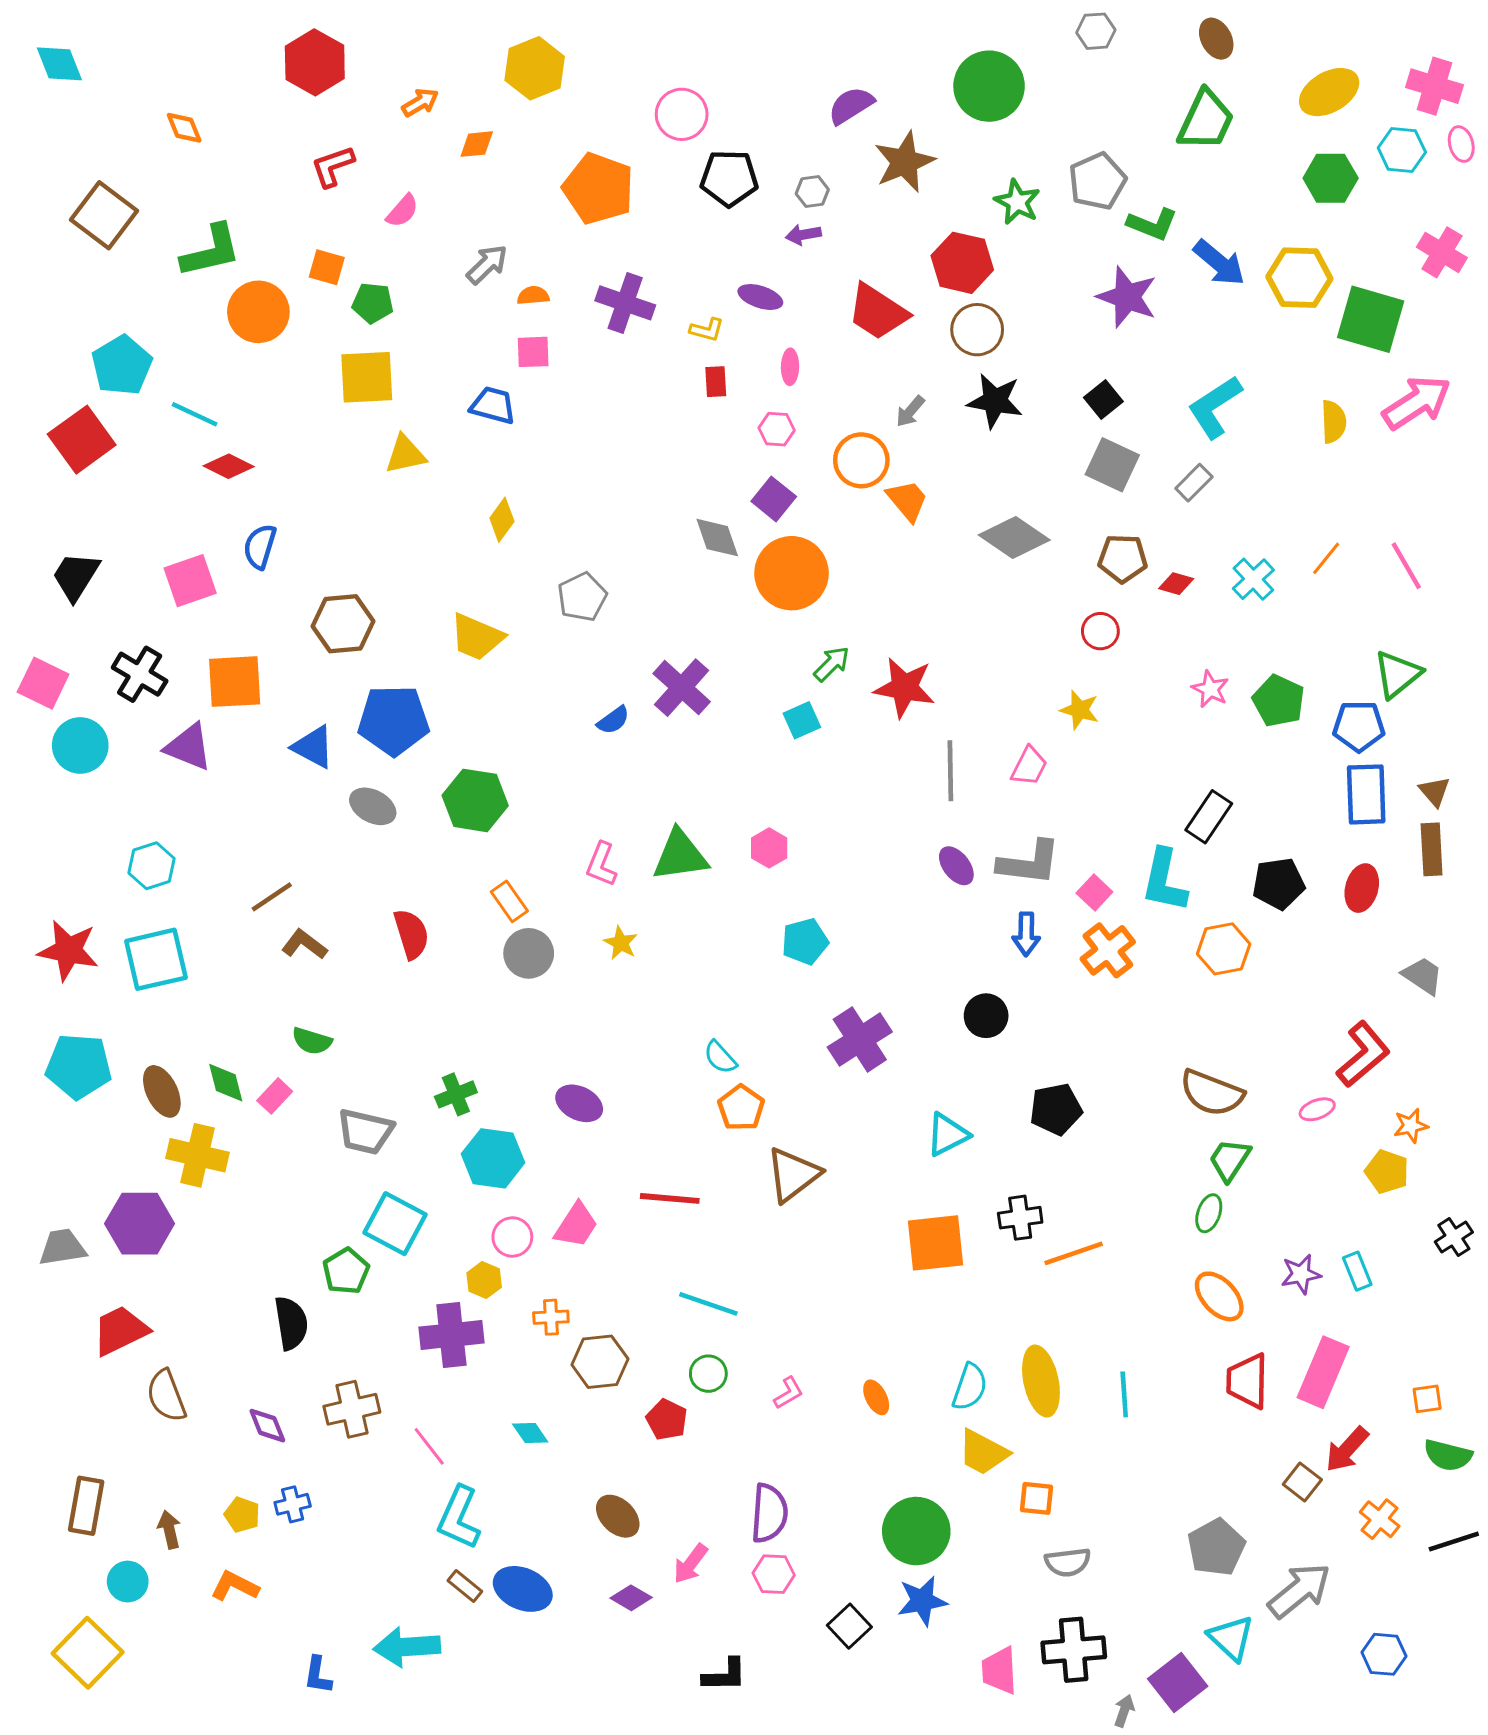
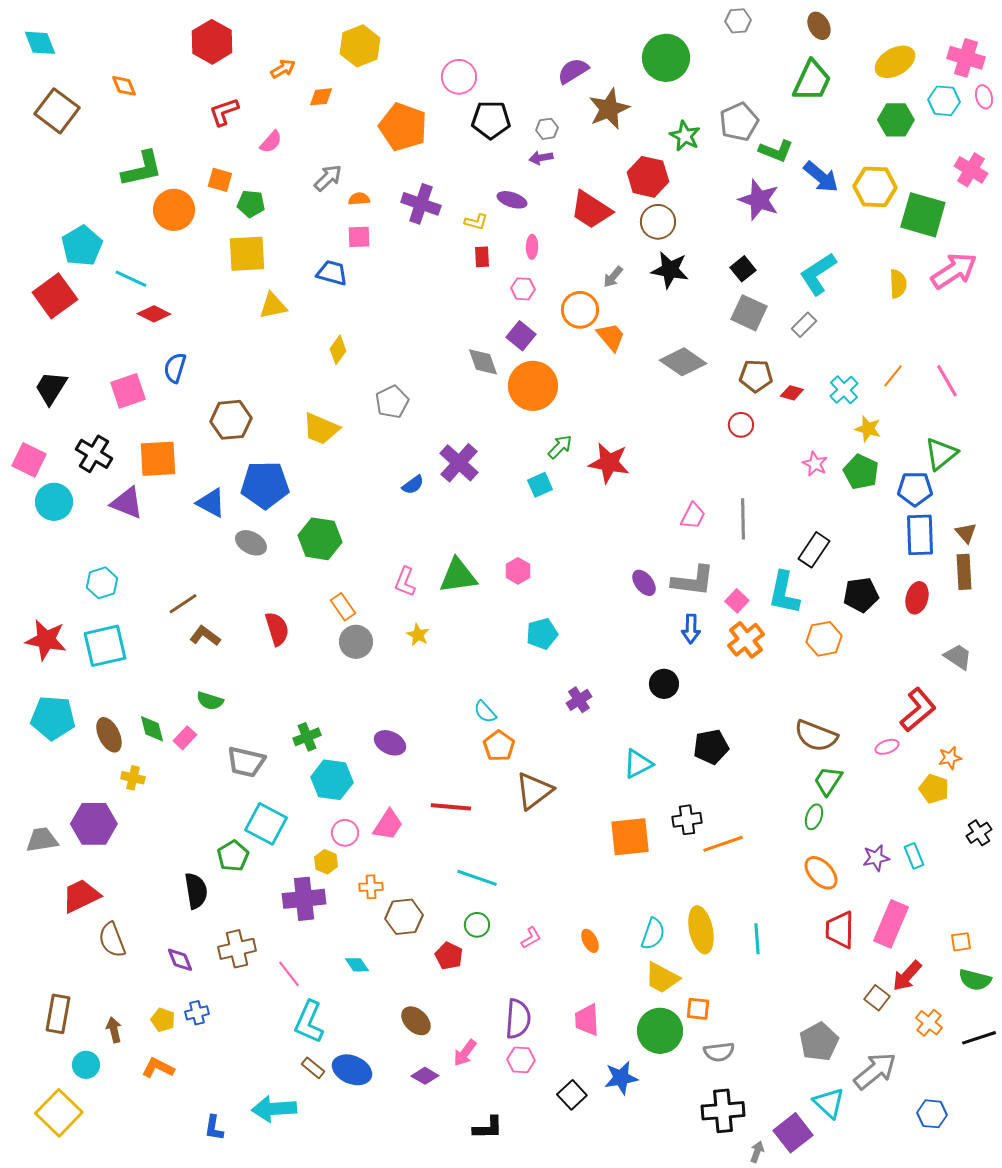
brown square: (104, 215) -> (57, 111), moved
yellow star: (1080, 710) -> (868, 429), moved
gray line: (950, 771) -> (743, 519), moved
purple cross: (860, 1039) -> (579, 700), size x0.6
yellow cross: (198, 1155) -> (133, 778), size x0.6
green circle: (916, 1531) -> (660, 1031), moved
pink trapezoid: (999, 1671) -> (587, 1020), moved

